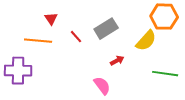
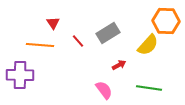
green line: (165, 74) -> (149, 88), moved

